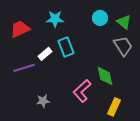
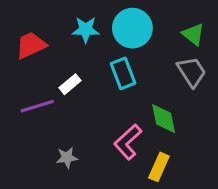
cyan circle: (100, 18) -> (132, 28), moved, size x1.6
cyan rectangle: (66, 47) -> (123, 73), moved
yellow rectangle: (114, 107) -> (159, 167), moved

